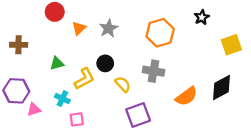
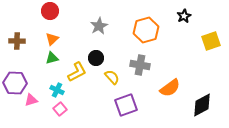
orange triangle: (79, 28) -> (52, 39), moved
black diamond: (222, 88) -> (202, 105), moved
pink square: (77, 119) -> (60, 109), moved, turned -32

